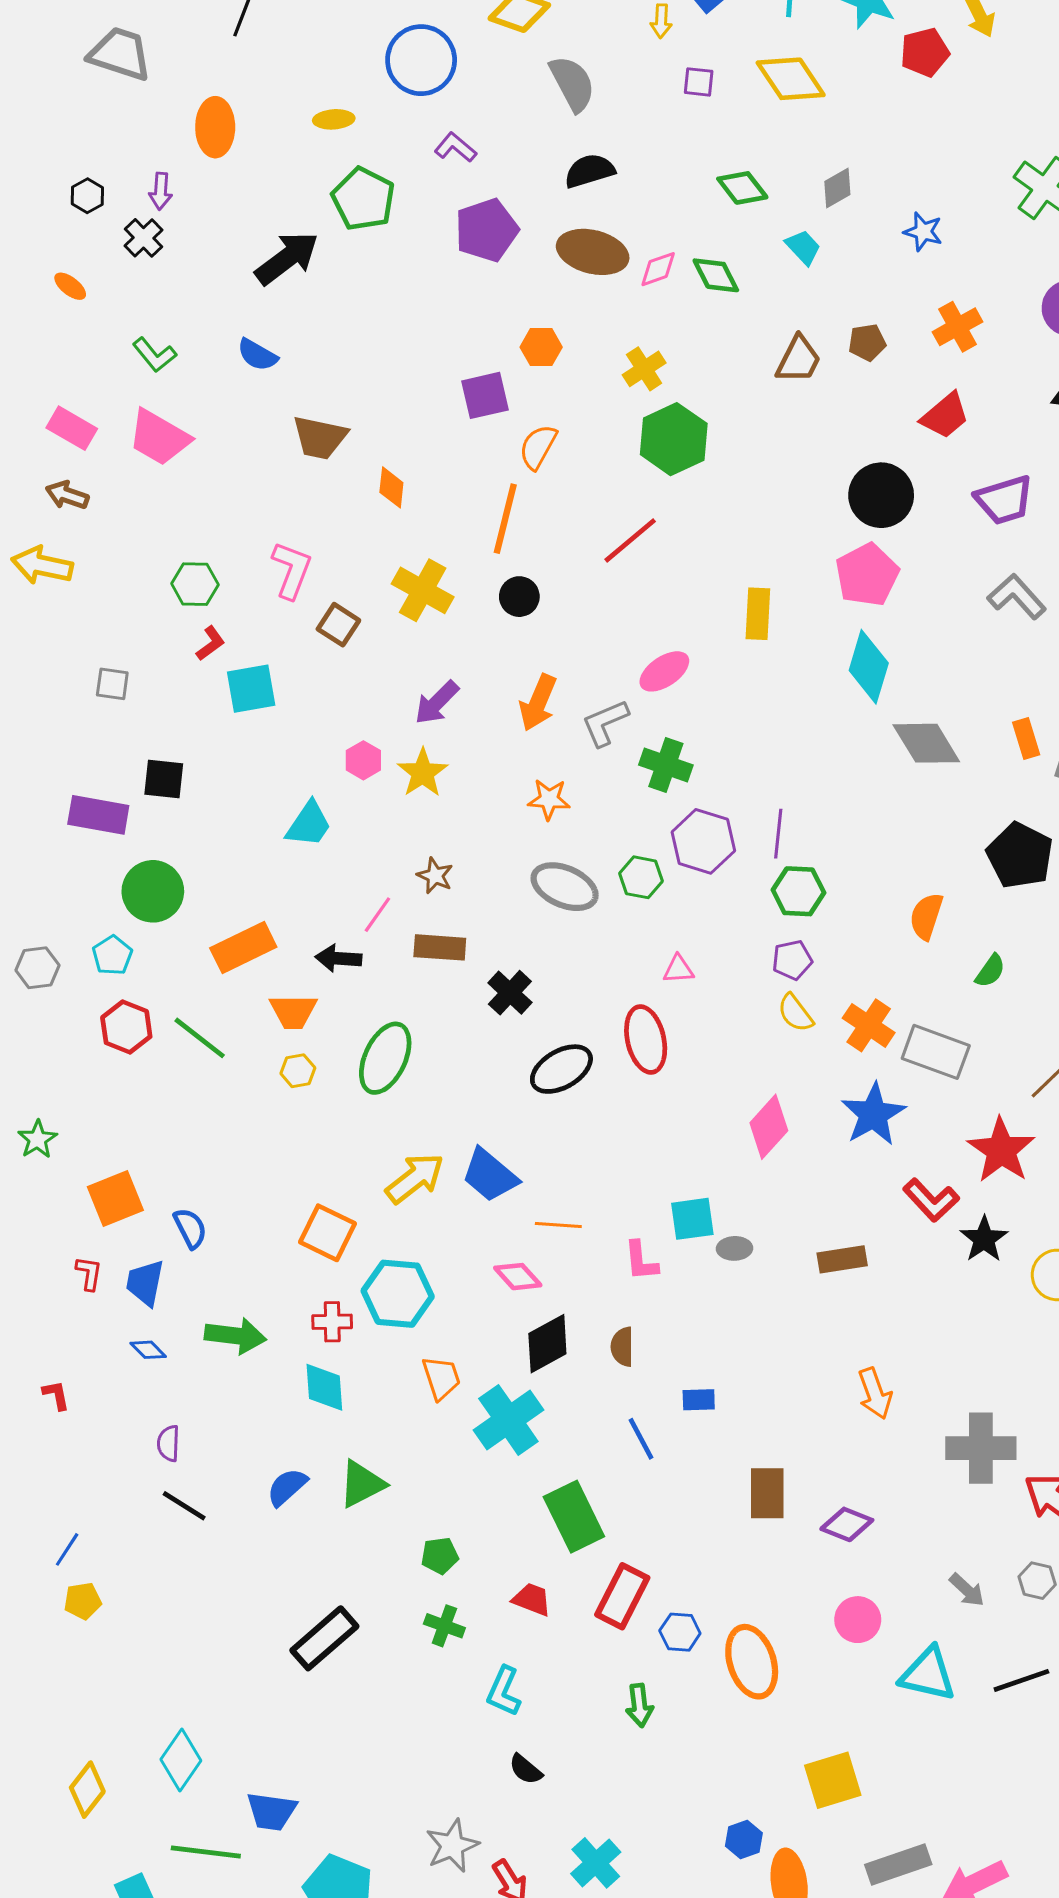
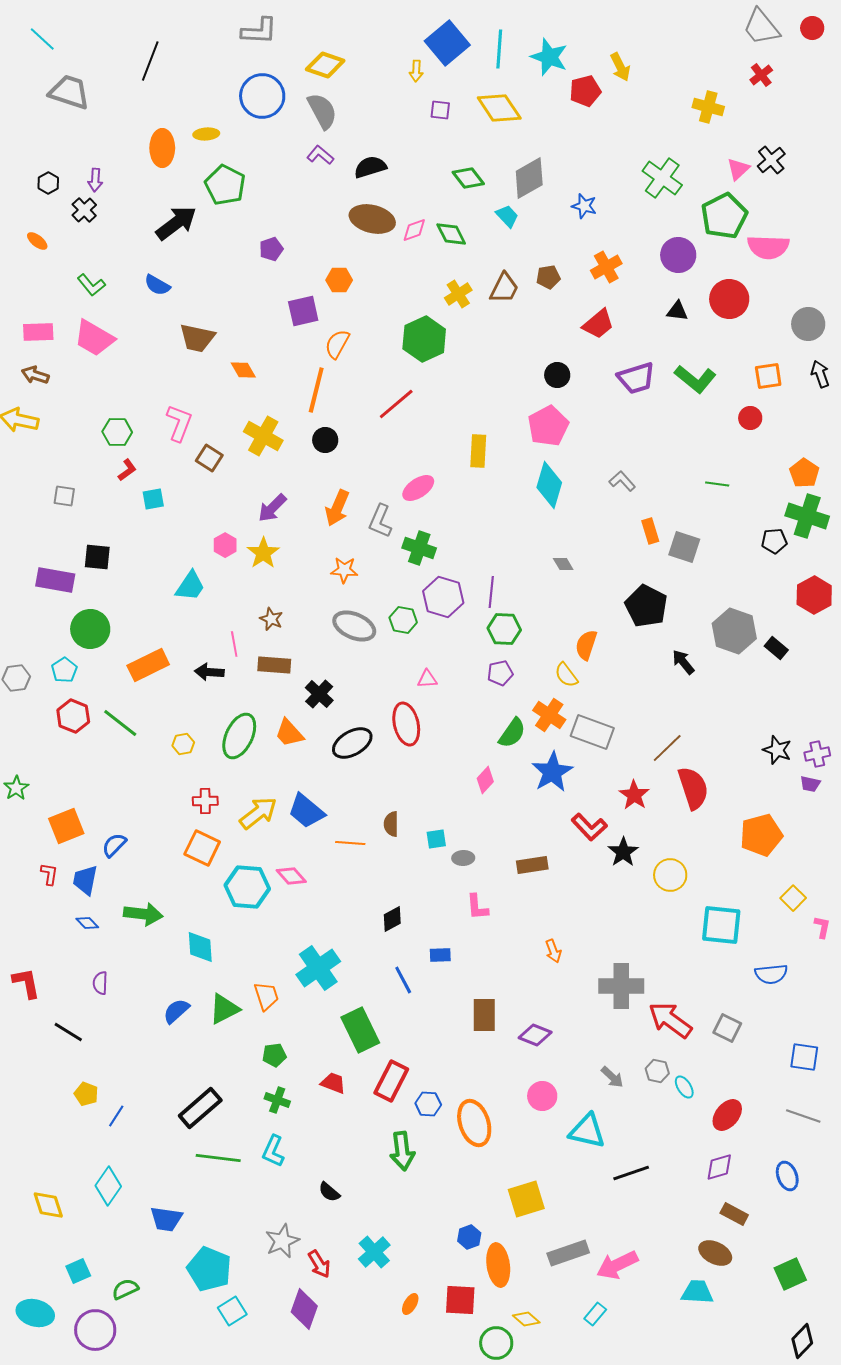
gray semicircle: (572, 83) -> (322, 111), moved
orange ellipse: (215, 127) -> (162, 148), moved
purple L-shape: (455, 147) -> (320, 155), moved
gray diamond: (837, 188) -> (529, 178), size x1.6
purple pentagon: (487, 230) -> (271, 249), moved, size x0.6
yellow cross: (644, 369) -> (458, 294), moved
pink rectangle: (72, 428) -> (38, 332), turned -32
orange diamond: (391, 487) -> (243, 370), turned -36
black circle: (881, 495) -> (557, 375), size x0.6
gray L-shape: (1017, 597) -> (622, 481), moved, size x0.7
cyan square: (251, 689) -> (153, 499), size x0.7
gray L-shape: (605, 723) -> (380, 521), turned -44
gray diamond: (926, 743) -> (563, 564), moved, size x0.5
pink line: (377, 915) -> (234, 644), turned -45
green semicircle: (990, 971) -> (512, 733), moved, size x1.4
orange trapezoid: (293, 1011) -> (289, 733), moved, turned 48
yellow semicircle: (795, 1013) -> (566, 675), moved
pink diamond: (769, 1127) -> (485, 780), size x0.7
red star: (1001, 1150) -> (634, 795), size x0.7
cyan square: (692, 1219) -> (436, 839), size x0.7
blue semicircle: (190, 1228) -> (114, 845), turned -108
pink L-shape: (641, 1261) -> (477, 907), moved
pink diamond: (518, 1277) -> (291, 876), moved
red cross: (332, 1322) -> (205, 801), moved
black diamond: (547, 1344) -> (392, 919), moved, size x0.7
brown semicircle: (622, 1347) -> (391, 824), moved
orange trapezoid: (441, 1378) -> (266, 996), moved
orange arrow: (875, 1393) -> (553, 951), size x0.7
red L-shape: (56, 1395) -> (26, 983), moved, size x1.6
black line: (184, 1506) -> (68, 1032), moved
blue line: (67, 1549) -> (116, 1116), moved
yellow pentagon: (83, 1601) -> (86, 1094), moved, turned 30
black line: (1021, 1680) -> (631, 1173), moved
cyan L-shape: (504, 1691) -> (273, 1151), moved
green arrow: (639, 1705) -> (402, 1151), size x1.4
yellow diamond: (87, 1790) -> (48, 1205), turned -56
green line: (206, 1852) -> (218, 1158), moved

